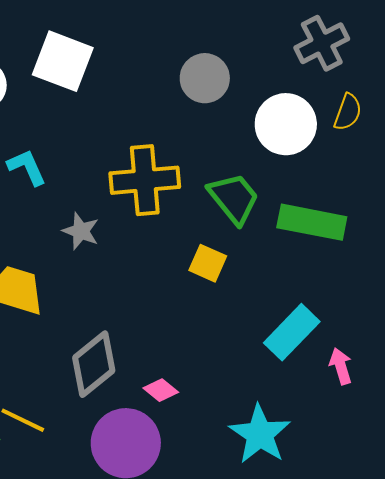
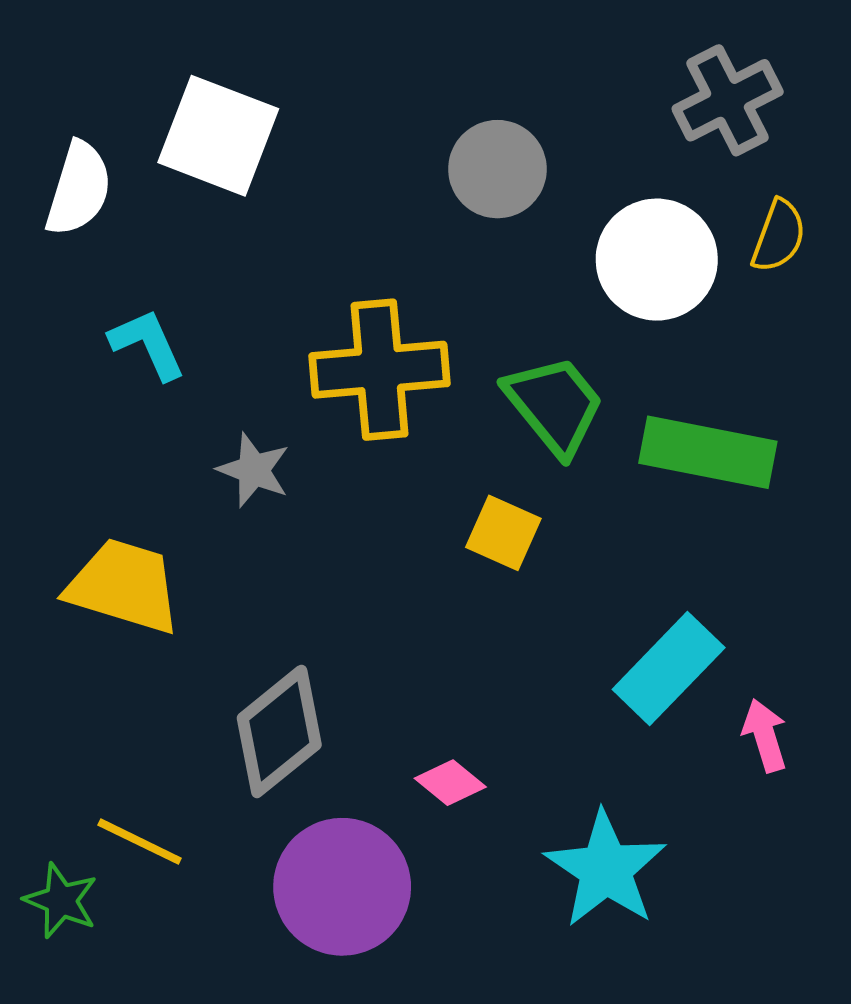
pink diamond: (161, 390) -> (450, 783), moved

